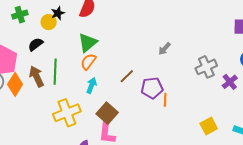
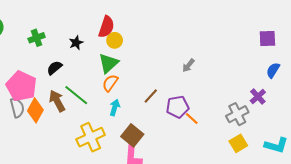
black star: (58, 13) -> (76, 43), moved
yellow circle: (49, 22) -> (115, 40), moved
gray cross: (206, 67) -> (237, 114), moved
green line: (55, 72) -> (76, 95), turned -50
orange line: (165, 100) -> (192, 119), turned -48

